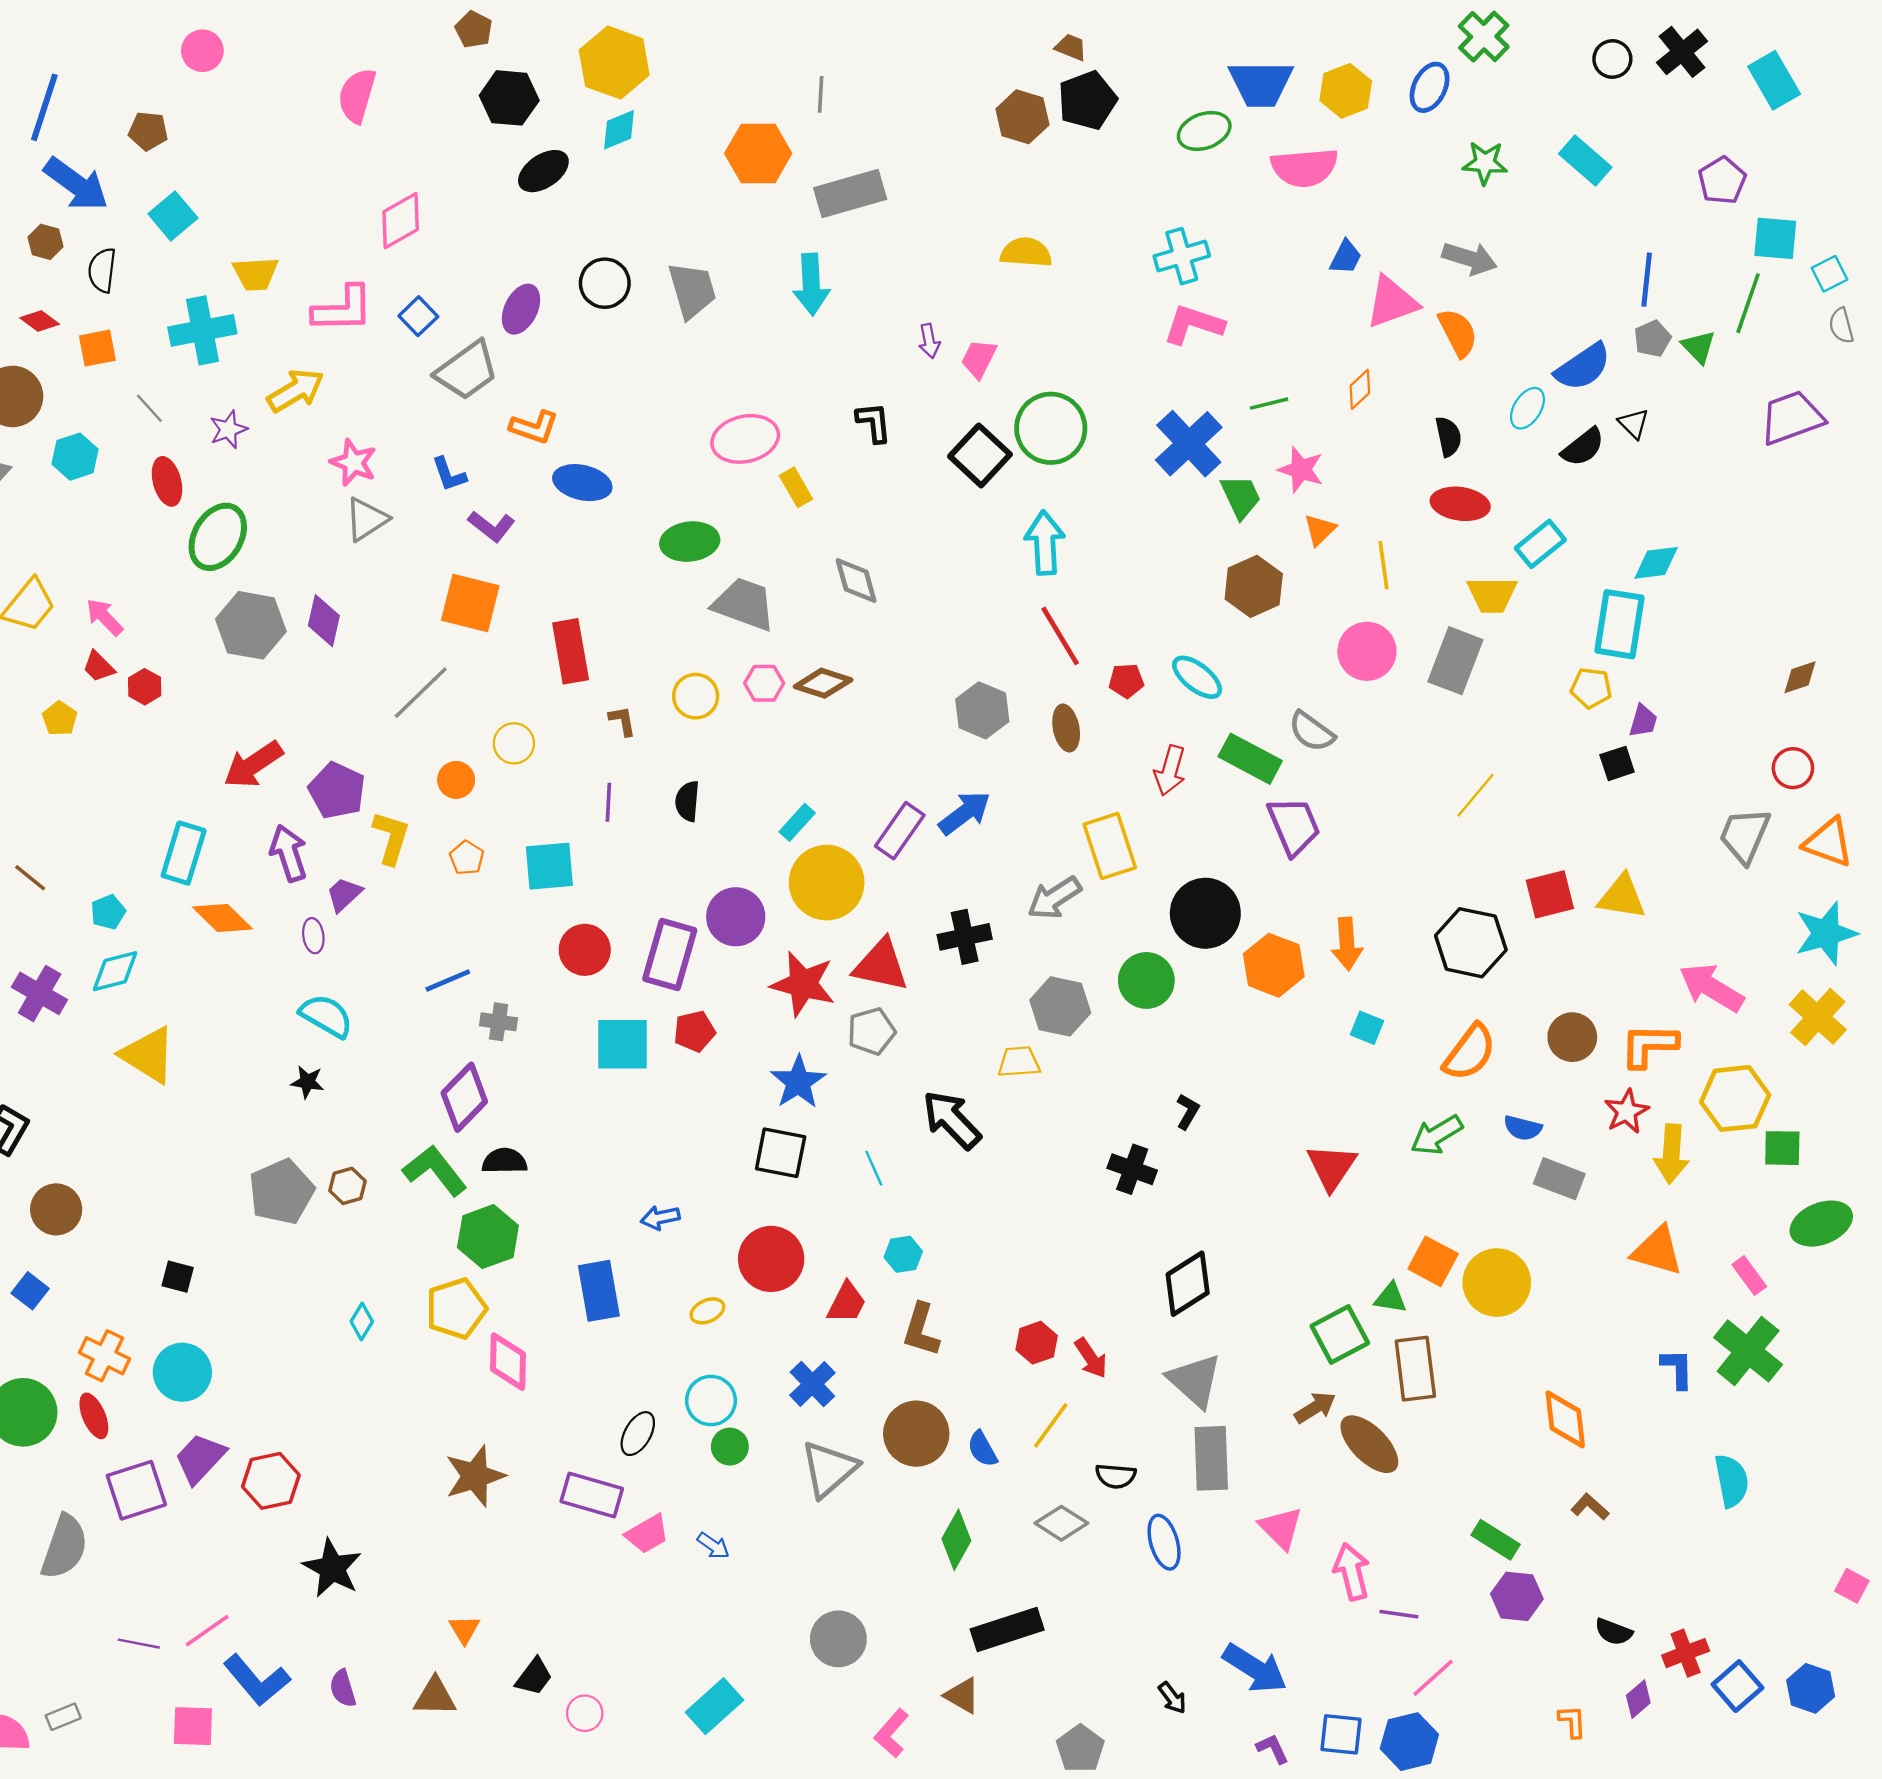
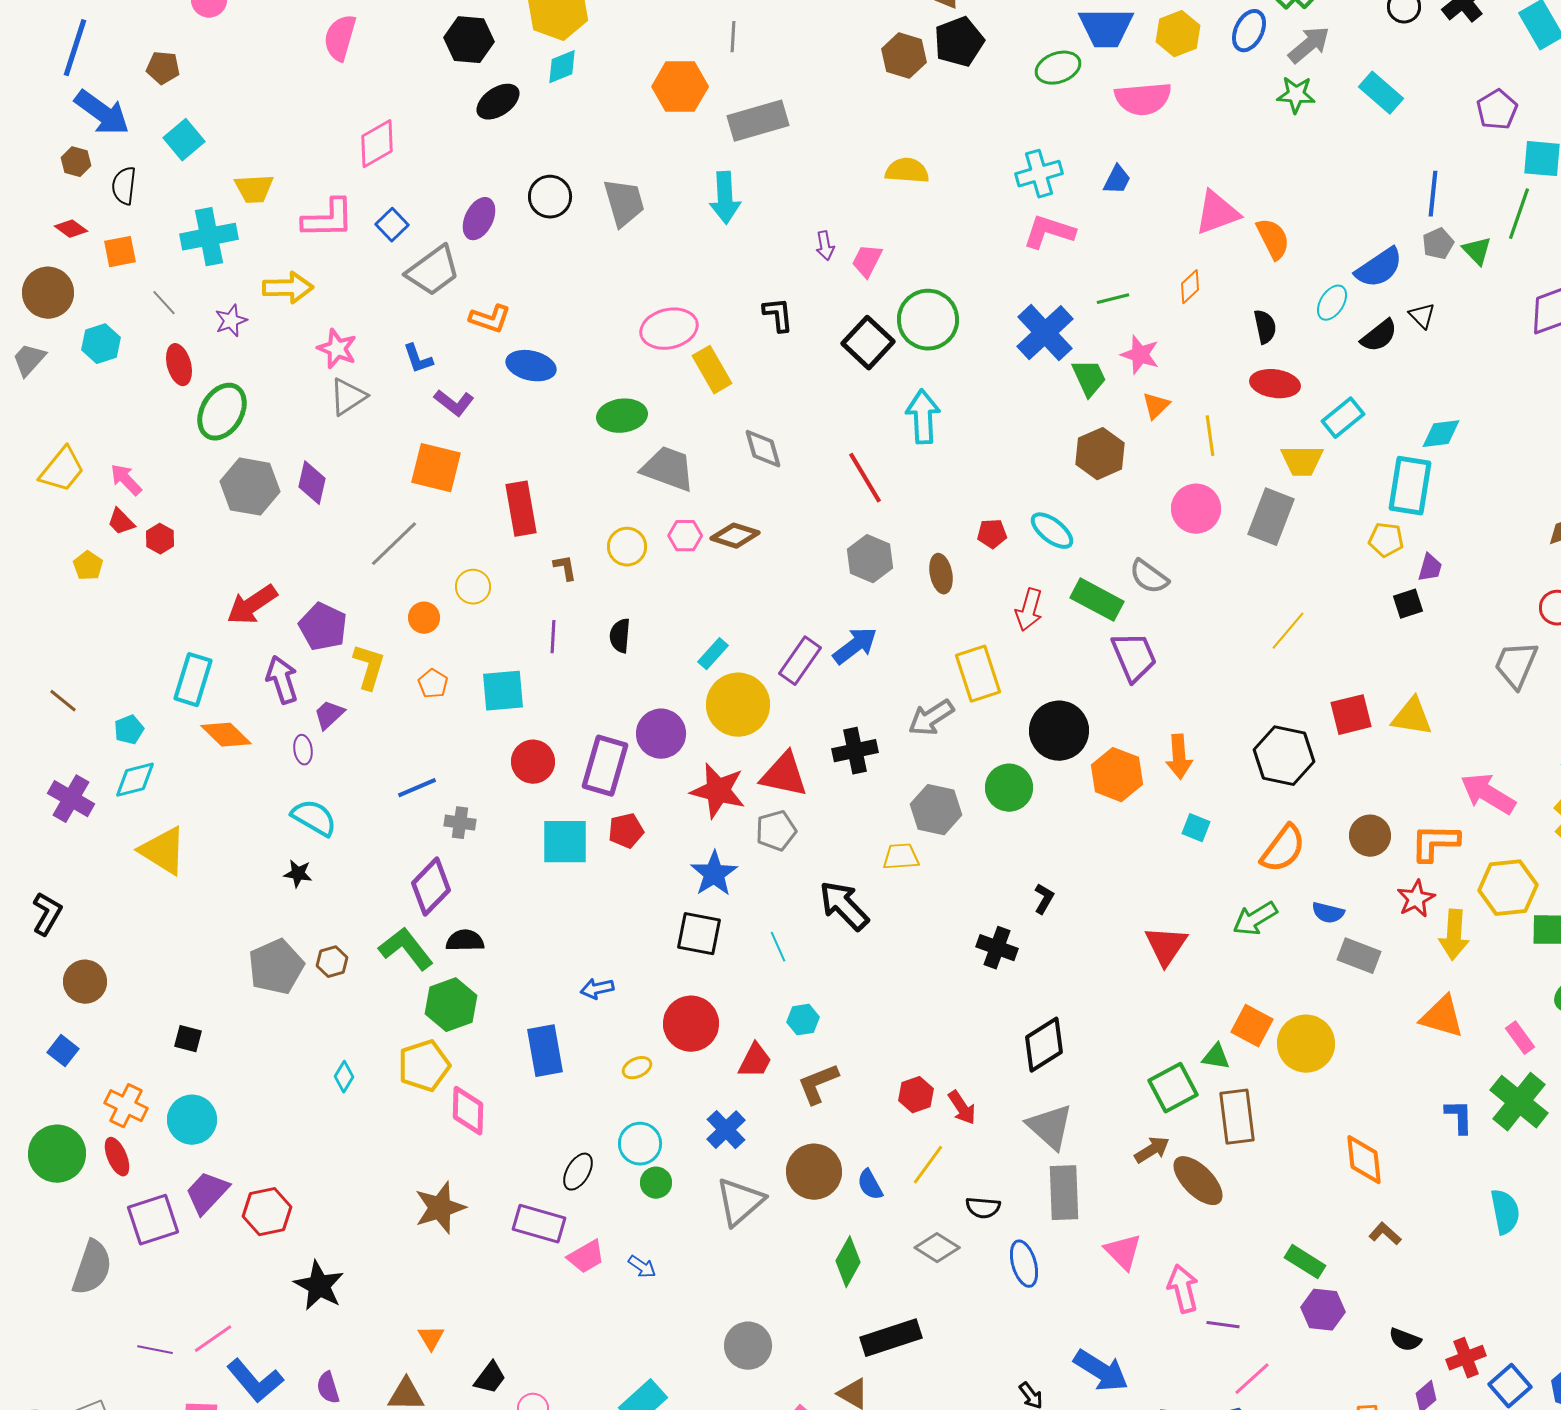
blue trapezoid: (1346, 257) -> (1117, 180), moved
gray arrow: (1470, 258) -> (1309, 45), moved, turned -57
yellow arrow: (296, 391) -> (288, 288), turned 30
yellow rectangle: (796, 487) -> (712, 370), size x1.4
red line: (1060, 636) -> (865, 478), moved
brown L-shape: (921, 1330) -> (818, 1084), turned 51

